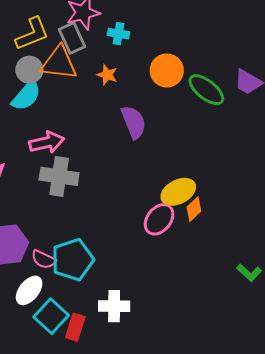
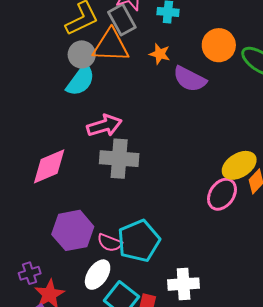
purple semicircle: (134, 122) -> (190, 79), moved, turned 144

